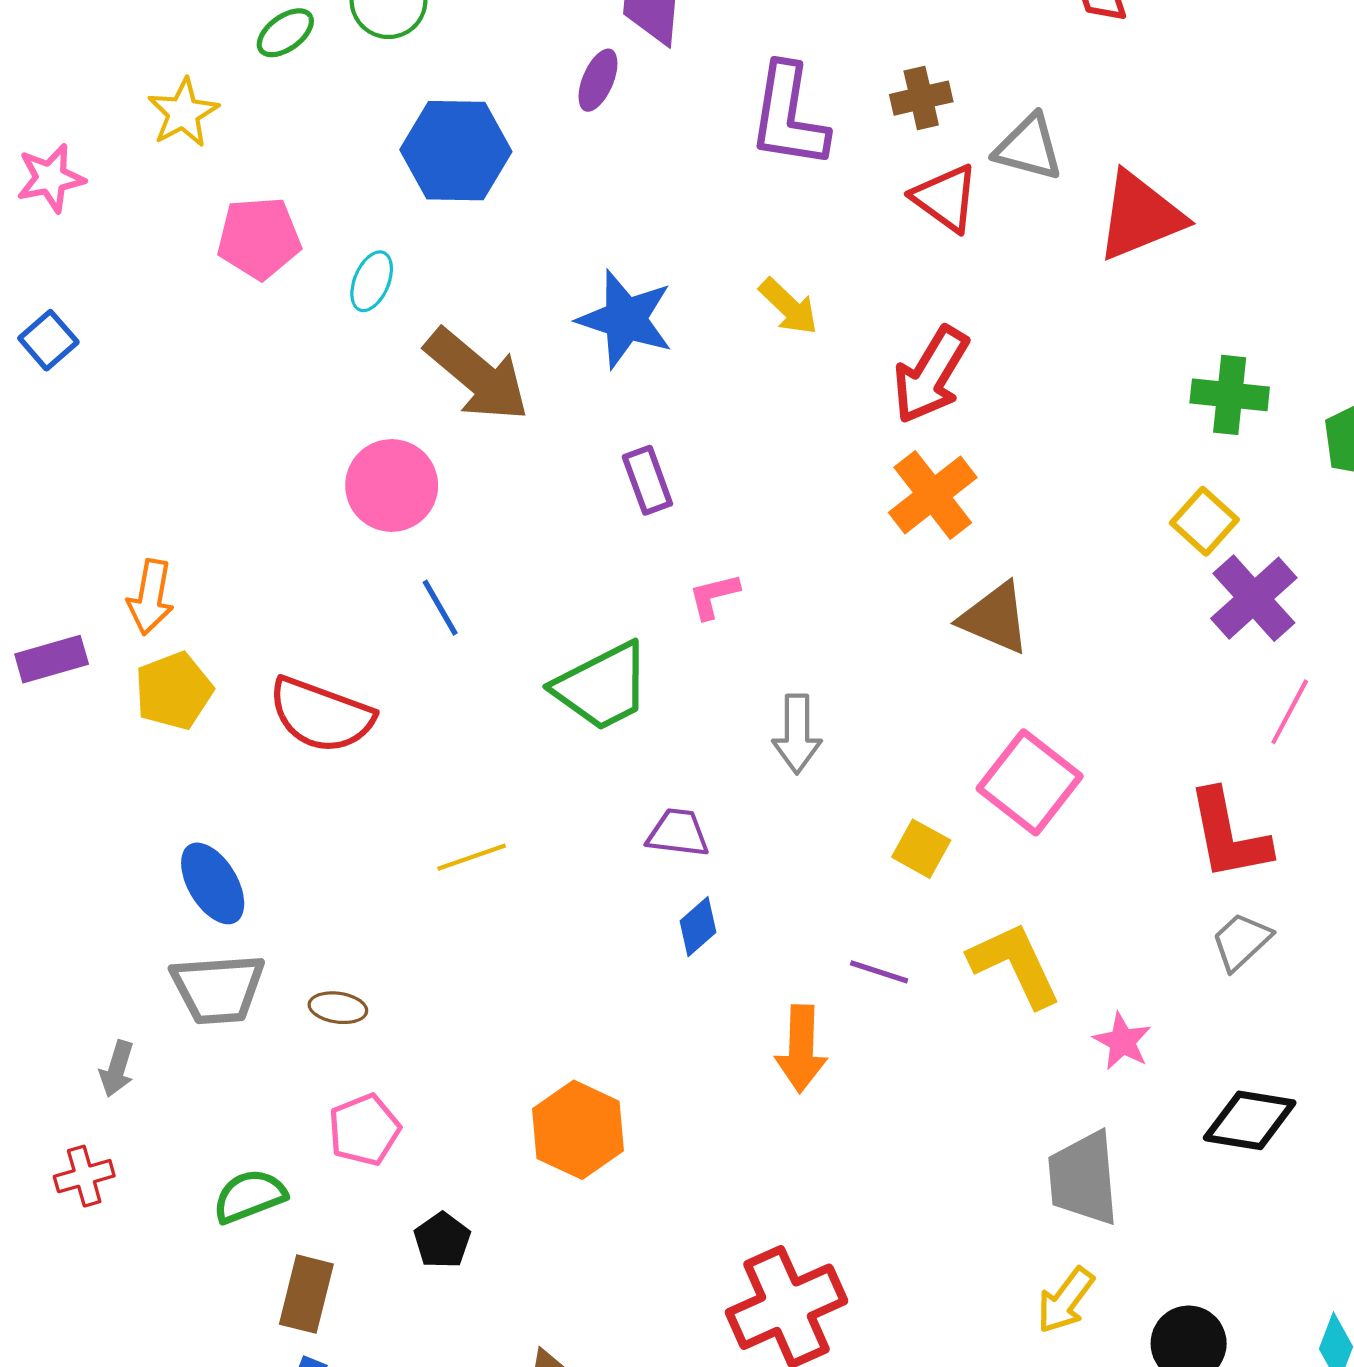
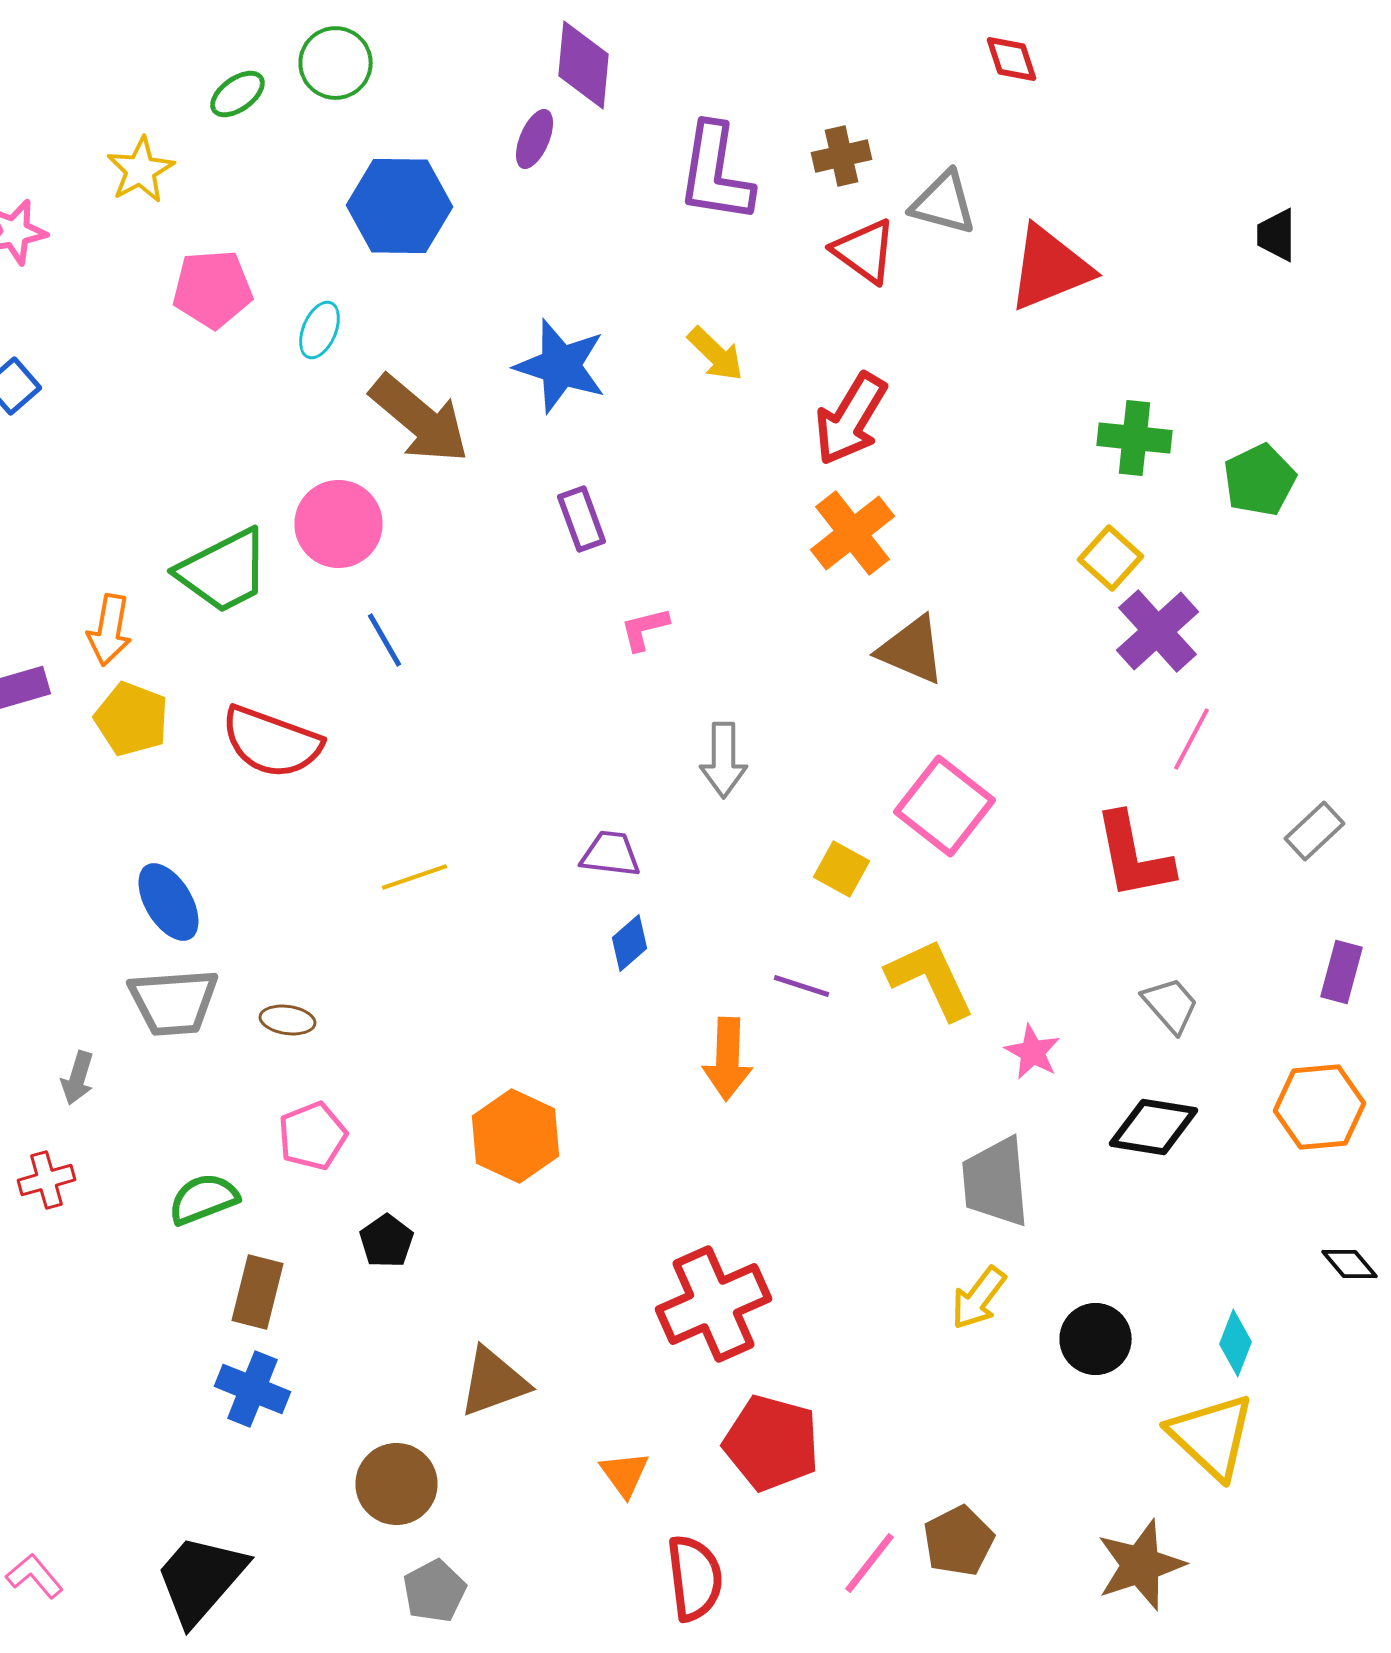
green trapezoid: (602, 687) -> (224, 571), moved
yellow pentagon: (174, 691) -> (132, 719), turned -30
gray trapezoid: (1241, 941) -> (1170, 1005), moved, turned 92

